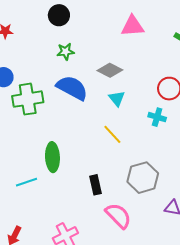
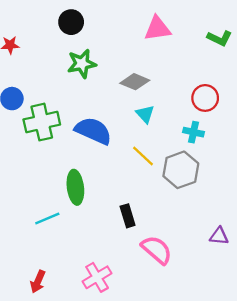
green star: (66, 52) -> (82, 64), size x1.4
blue semicircle: (72, 88) -> (93, 131), moved
gray hexagon: (143, 178) -> (181, 170), moved

